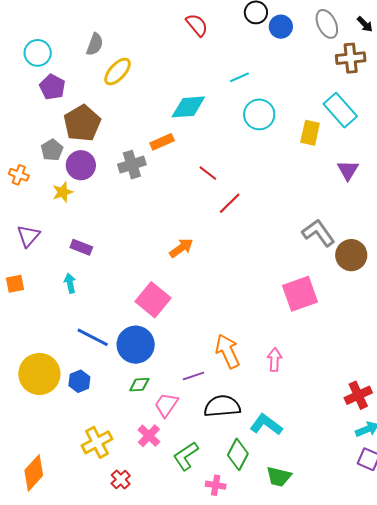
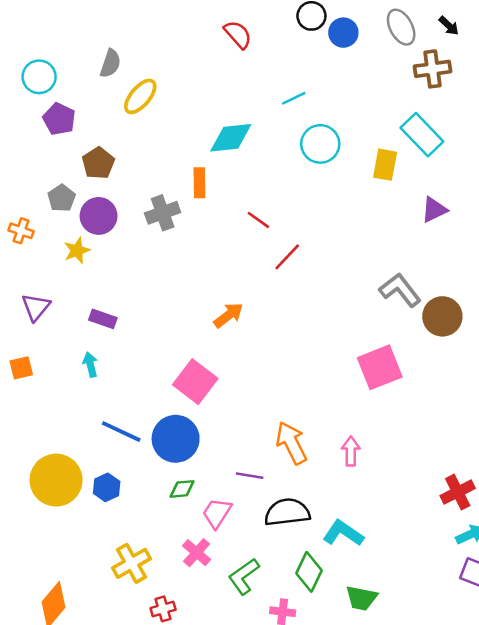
brown pentagon: (82, 123) -> (98, 163), size x0.7
orange rectangle: (162, 142) -> (199, 183), turned -65
purple triangle: (348, 170) -> (434, 210), turned 35
purple line: (193, 376) -> (250, 476), turned 30
red cross: (121, 480) -> (163, 609), turned 30

